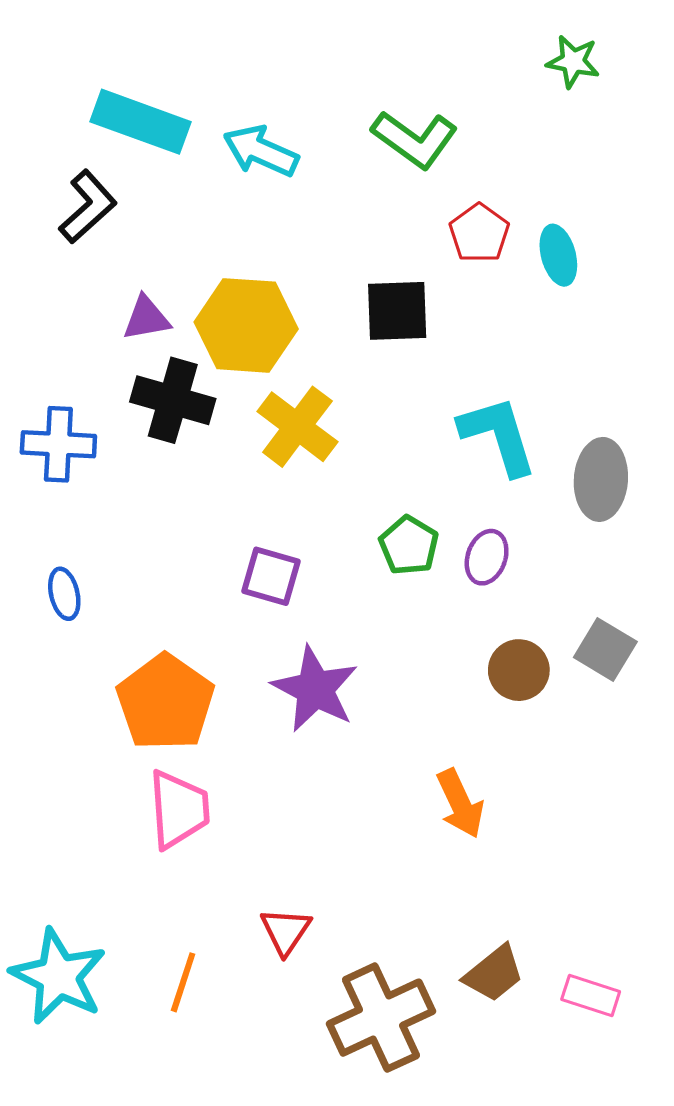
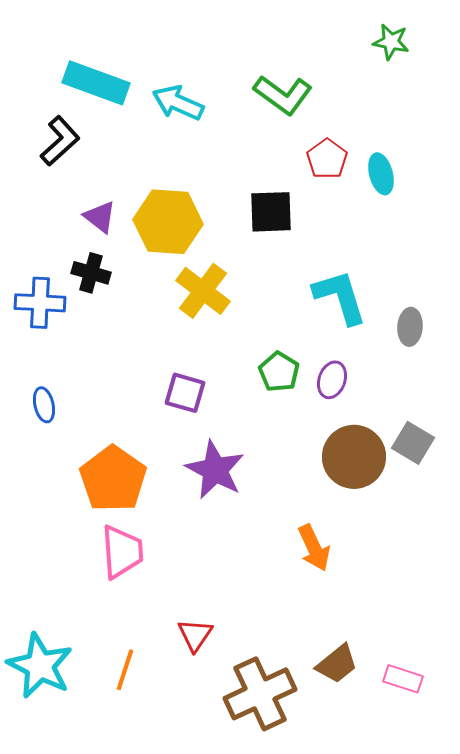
purple triangle: (146, 318) -> (100, 217), turned 48
black cross: (173, 400) -> (91, 273), moved, size x0.7
gray ellipse: (601, 479) -> (410, 327), size x0.7
brown circle: (519, 670) -> (354, 457), size x1.5

